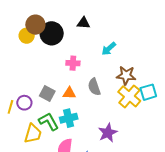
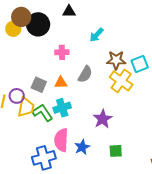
gray semicircle: (94, 87) -> (85, 74), turned -126
cyan square: (148, 92) -> (140, 64), moved
yellow trapezoid: (33, 134) -> (26, 107), moved

